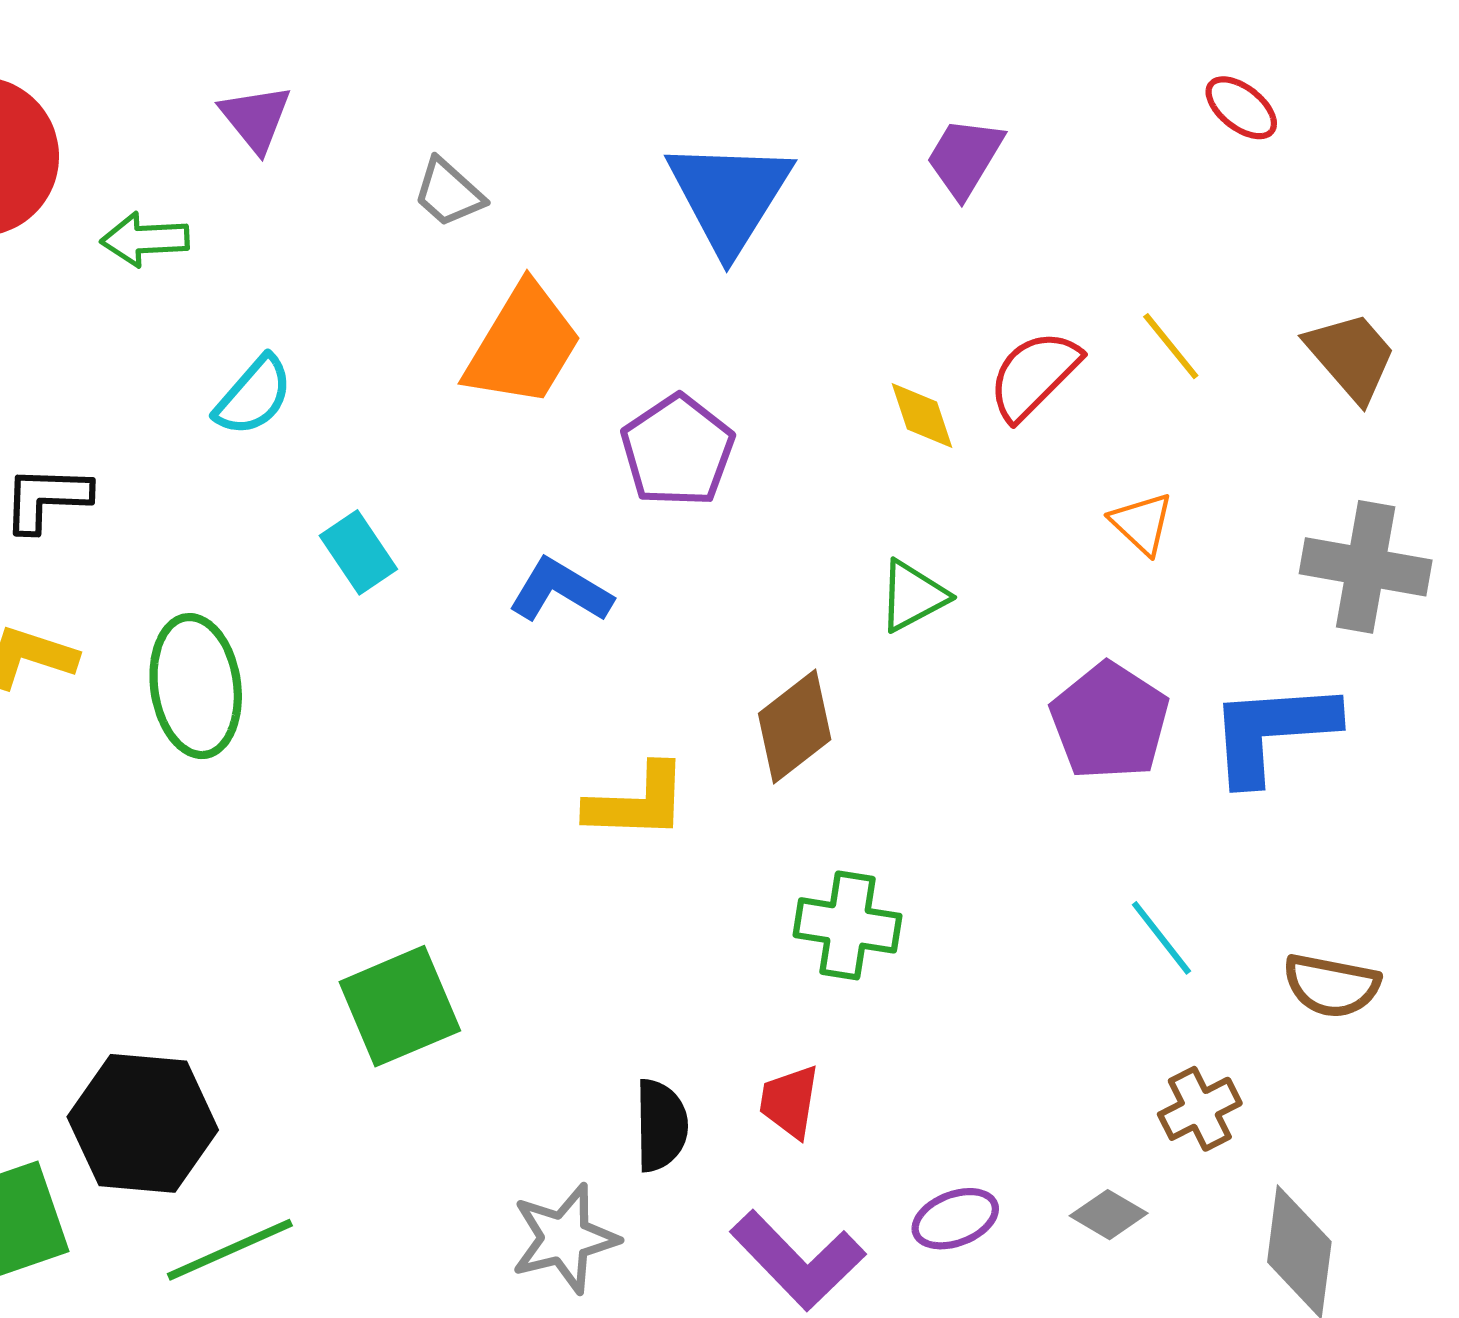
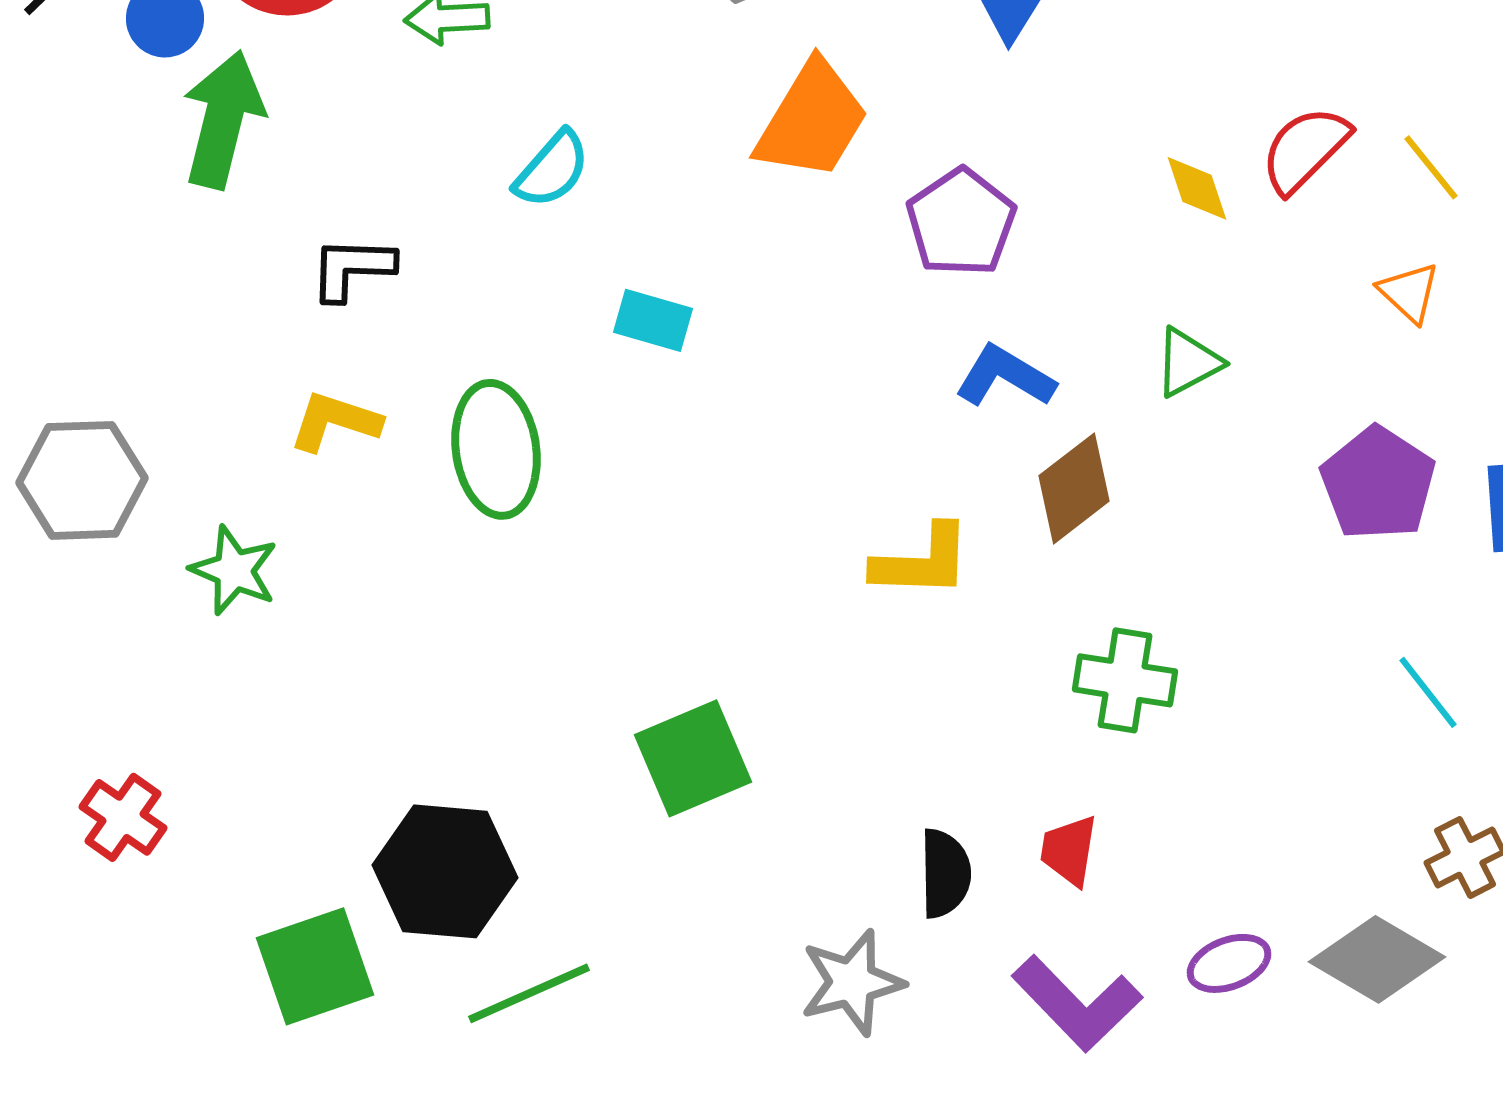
yellow line: (1171, 346) -> (1431, 167), moved
cyan rectangle: (358, 552) -> (653, 320), turned -40
blue L-shape: (560, 591) -> (1005, 376), moved
gray diamond: (1109, 1215) -> (1377, 959), size x1.8

